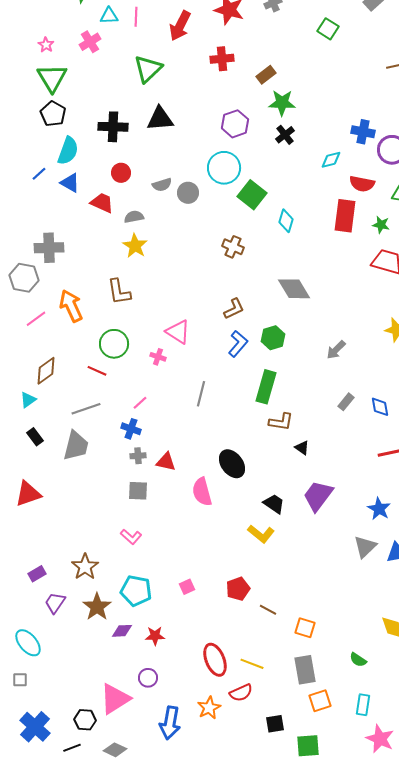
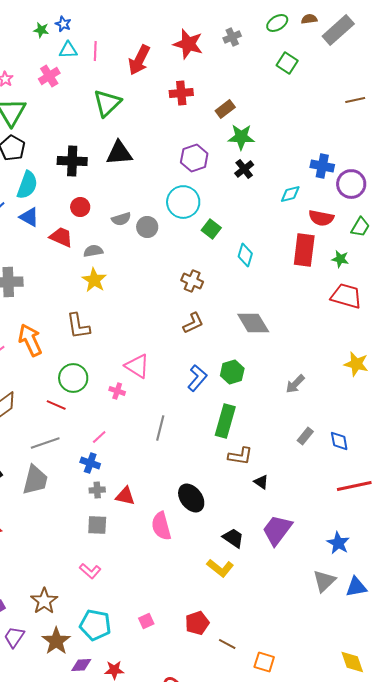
green square: (252, 195) -> (211, 229), size x0.7
brown L-shape: (234, 309) -> (193, 323), moved

